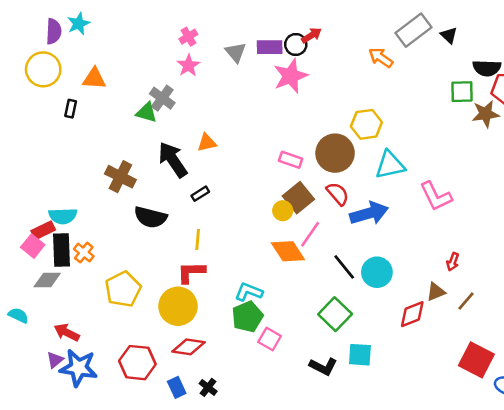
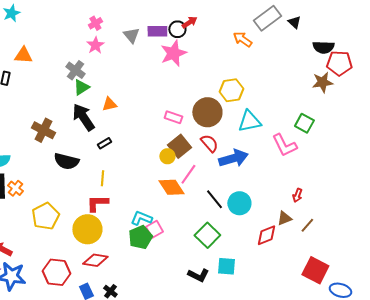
green square: (462, 92) -> (304, 123), moved, turned 30
green triangle: (147, 113) -> (81, 87), moved, turned -48
pink square: (270, 339) -> (154, 229), moved, turned 30

